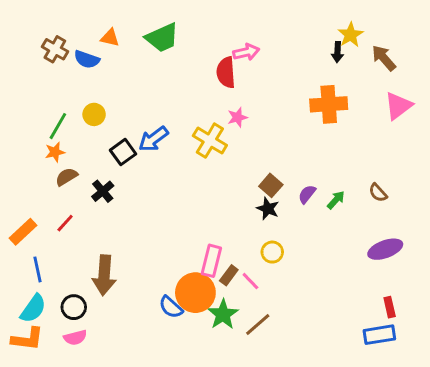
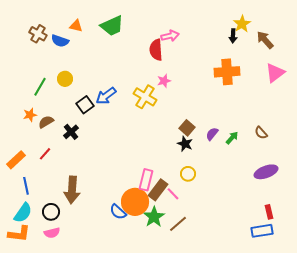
orange star: (55, 152) -> (30, 115), moved
brown rectangle: (229, 275) -> (158, 190), size x1.5

